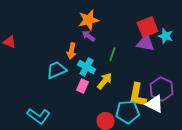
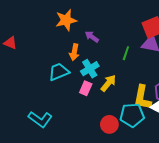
orange star: (89, 20) -> (66, 20), moved
green line: (113, 54) -> (126, 53), moved
cyan cross: (87, 67) -> (90, 69), turned 30

